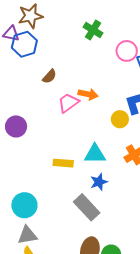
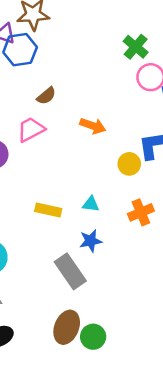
green cross: (93, 30) -> (136, 47), moved
pink trapezoid: (68, 103) -> (31, 129), moved
cyan triangle: (95, 154) -> (91, 204), size x0.6

